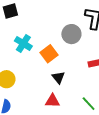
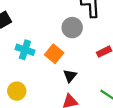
black triangle: (58, 78) -> (70, 76), turned 32

